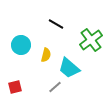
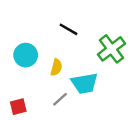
cyan trapezoid: (69, 68) -> (85, 83), turned -50
gray line: (55, 87) -> (60, 99), moved

